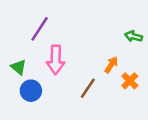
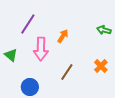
orange arrow: (111, 65) -> (63, 36), moved
blue circle: (31, 91) -> (30, 87), moved

